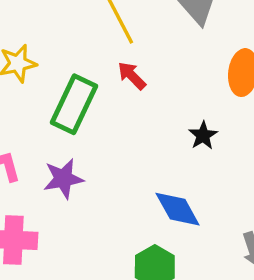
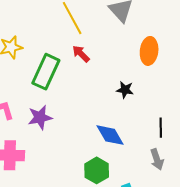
black star: (203, 135) -> (125, 90), turned -30

